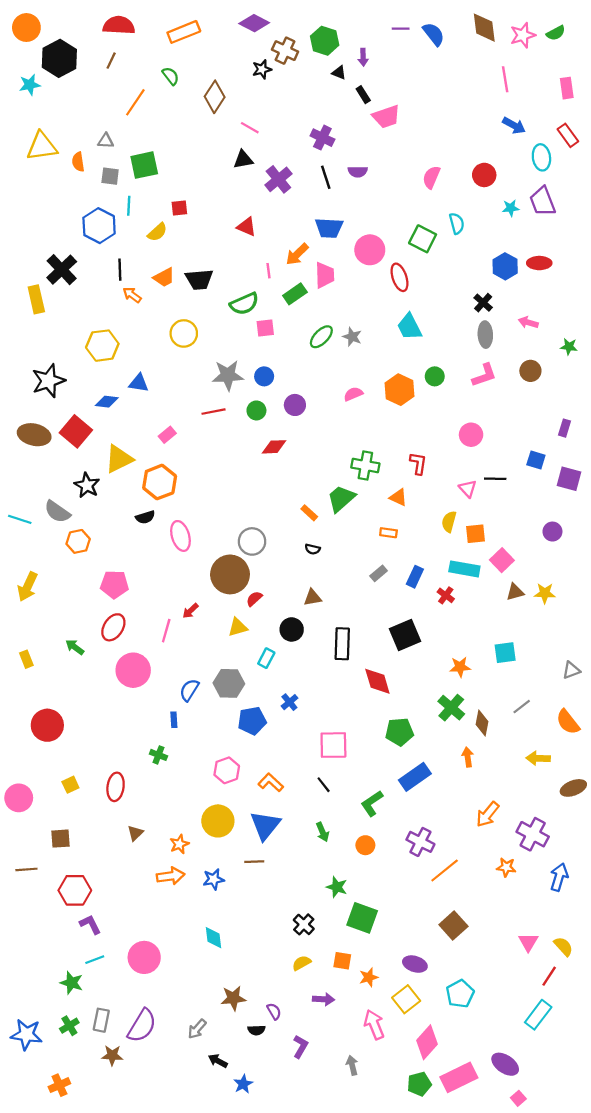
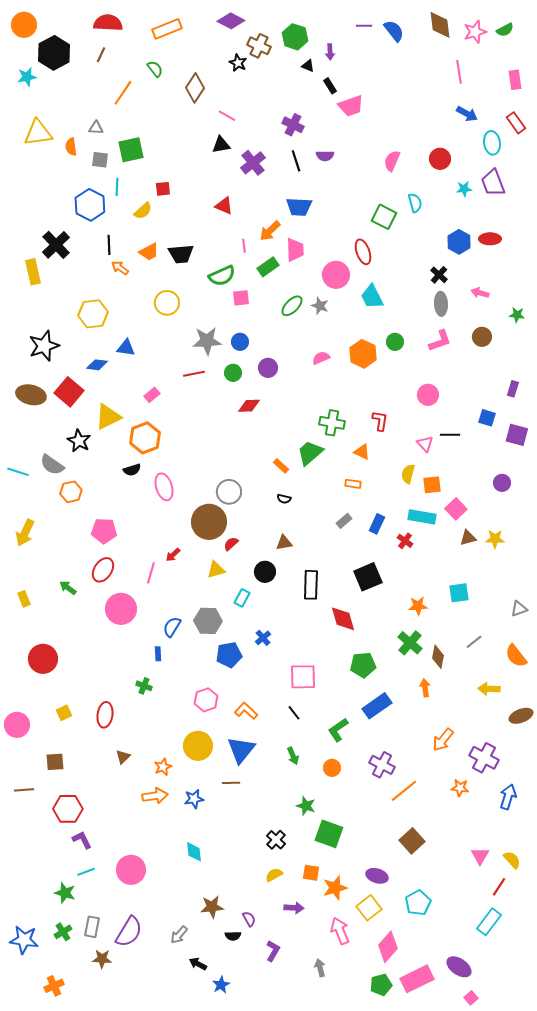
black star: (262, 69) -> (238, 63), turned -30
pink circle: (370, 250) -> (336, 275), moved
orange star: (369, 977) -> (335, 888), size x1.4

